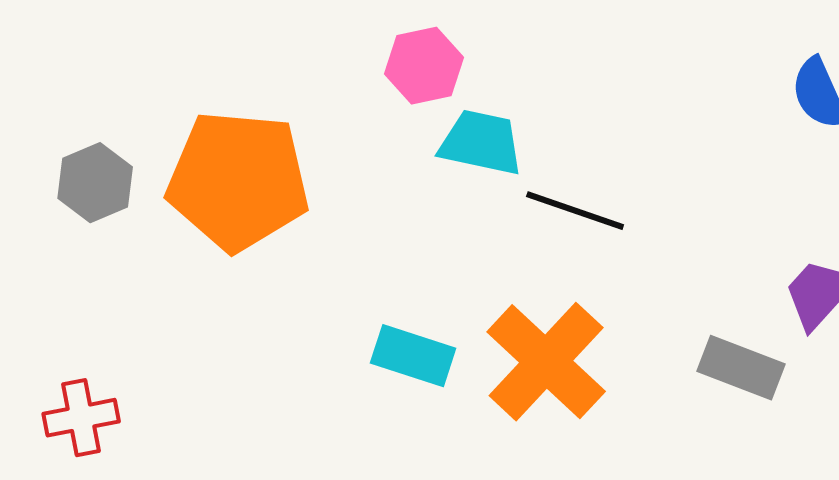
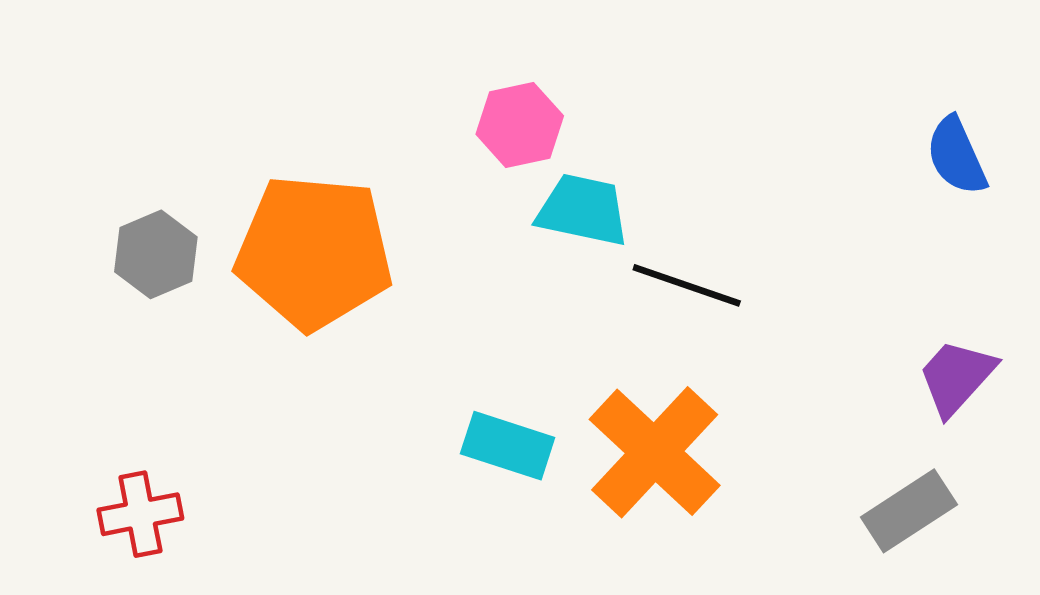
gray rectangle: (741, 368) -> (909, 511), moved, turned -54

